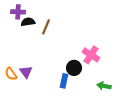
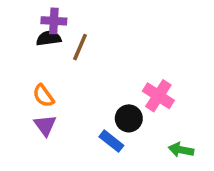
purple cross: (18, 12) -> (54, 21), moved
orange semicircle: (11, 74) -> (43, 96), moved
blue rectangle: (64, 81) -> (111, 141), turned -64

